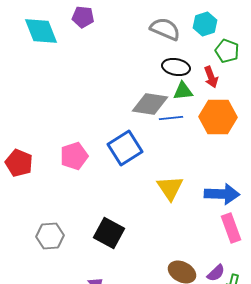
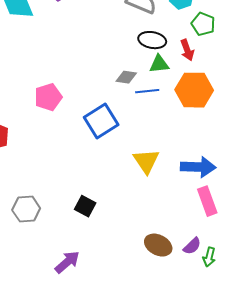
gray diamond: (150, 104) -> (126, 77), size x0.6
pink pentagon: (74, 156) -> (48, 97), moved
black square: (109, 233) -> (85, 206), size x0.7

